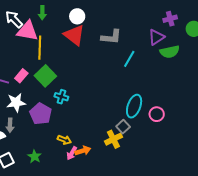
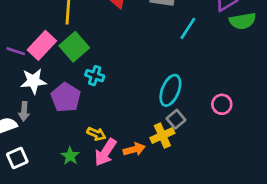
pink rectangle: (21, 76) -> (42, 45), size x1.5
cyan ellipse: (134, 106) -> (170, 90), moved
orange arrow: (83, 151) -> (134, 149), moved
pink arrow: (72, 153) -> (106, 152), size x1.5
green star: (35, 156) -> (70, 156), moved

